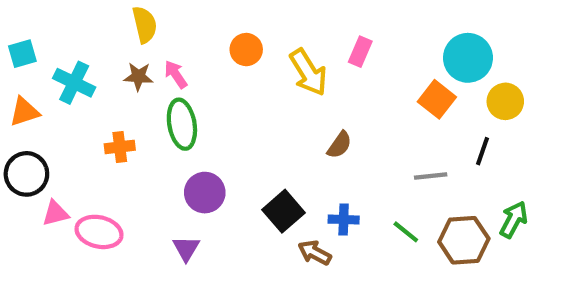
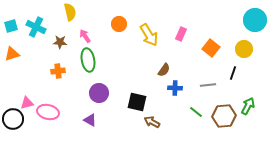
pink rectangle: (360, 52) -> (181, 34), moved
cyan circle: (468, 58) -> (255, 20), moved
brown star: (138, 76) -> (60, 42), moved
cyan cross: (74, 83) -> (36, 27), moved
black circle: (26, 174) -> (13, 119), moved
black square: (284, 211) -> (137, 102), turned -36
blue cross: (344, 220) -> (175, 88), moved
purple triangle: (186, 249) -> (90, 120), turned -32

